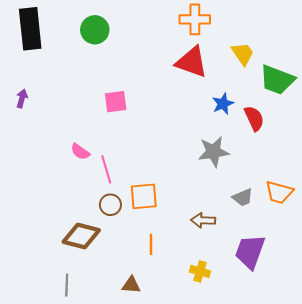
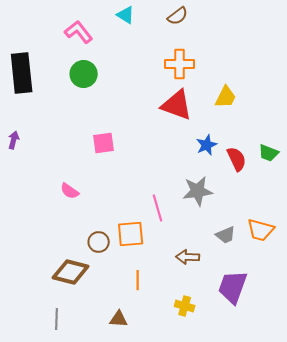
yellow trapezoid: (243, 54) -> (226, 97), turned 60
green trapezoid: (277, 80) -> (269, 153), moved, size x0.6
pink line: (106, 169) -> (158, 208), moved

